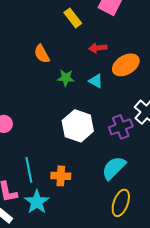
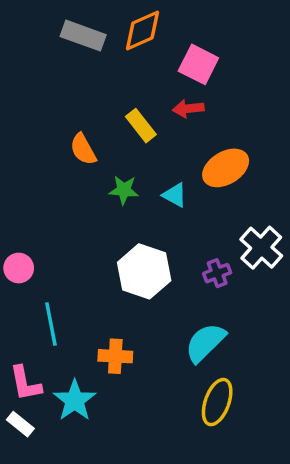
yellow rectangle: (73, 18) -> (141, 126), moved
red arrow: (98, 48) -> (188, 109), moved
purple cross: (121, 127) -> (217, 273), size x0.7
cyan line: (29, 170) -> (51, 324), moved

